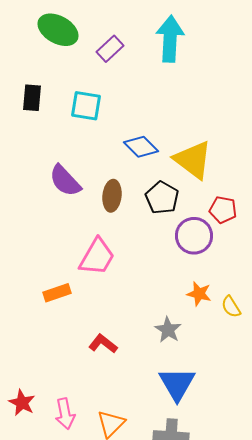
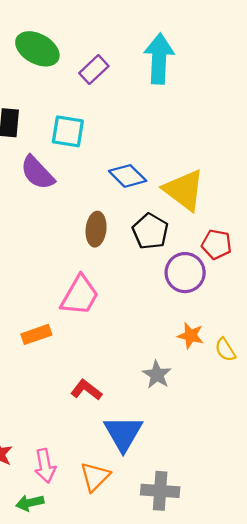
purple semicircle: (65, 181) -> (37, 173), moved
blue triangle: (177, 384) -> (123, 433), moved

